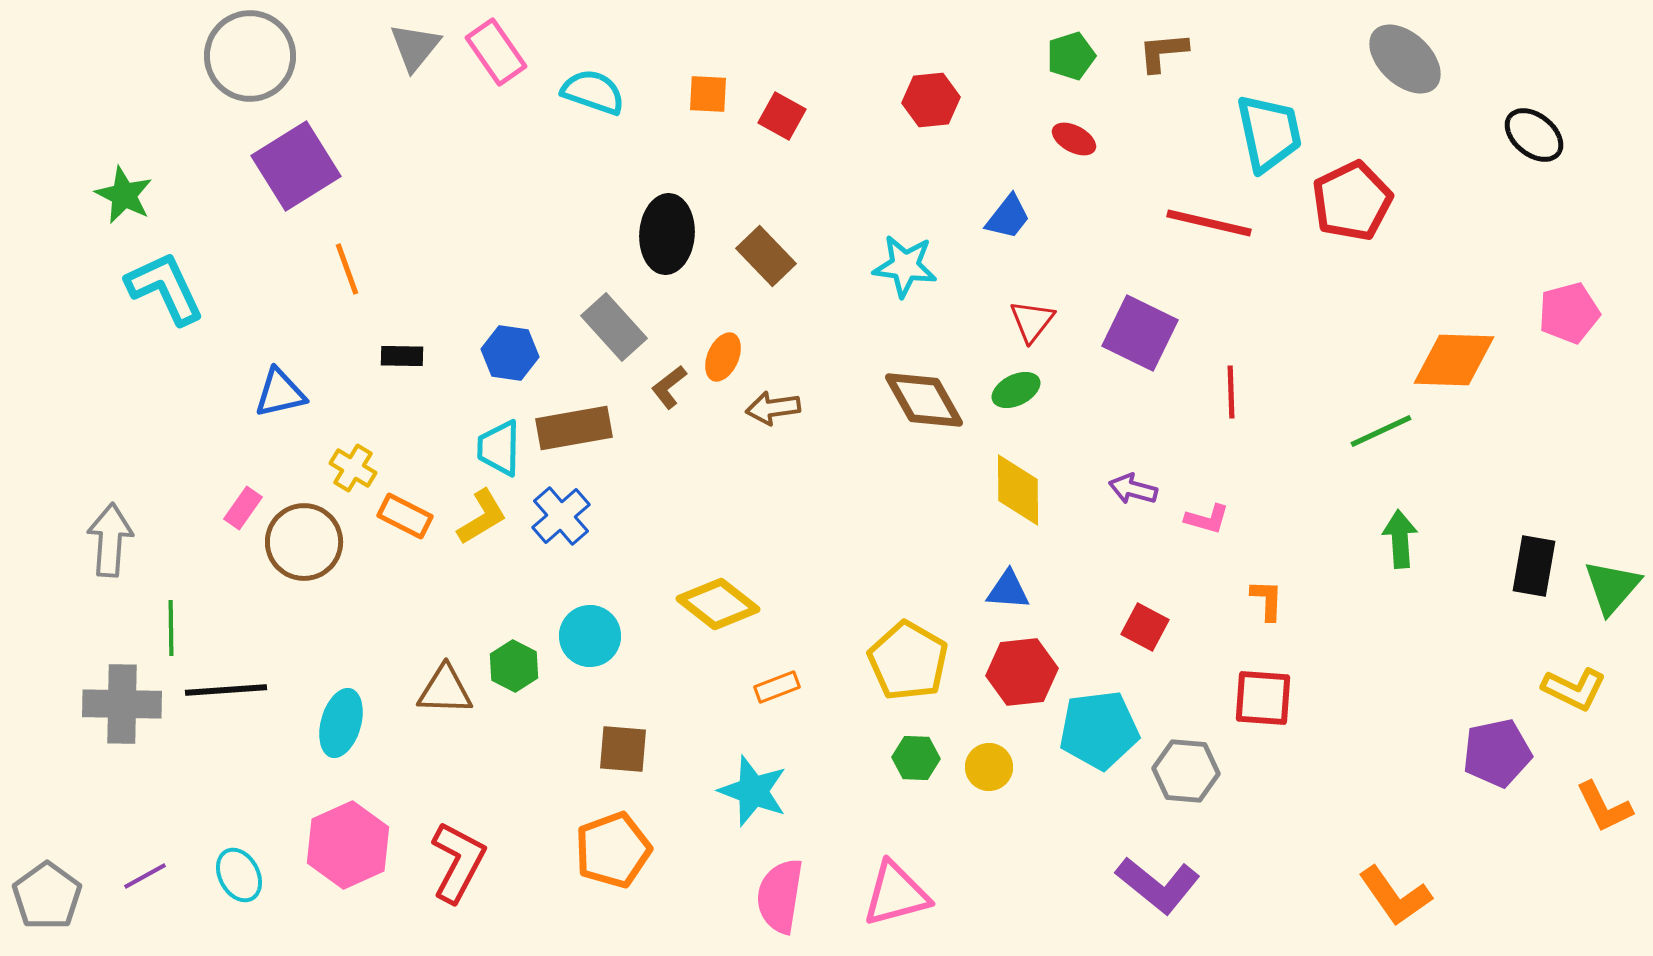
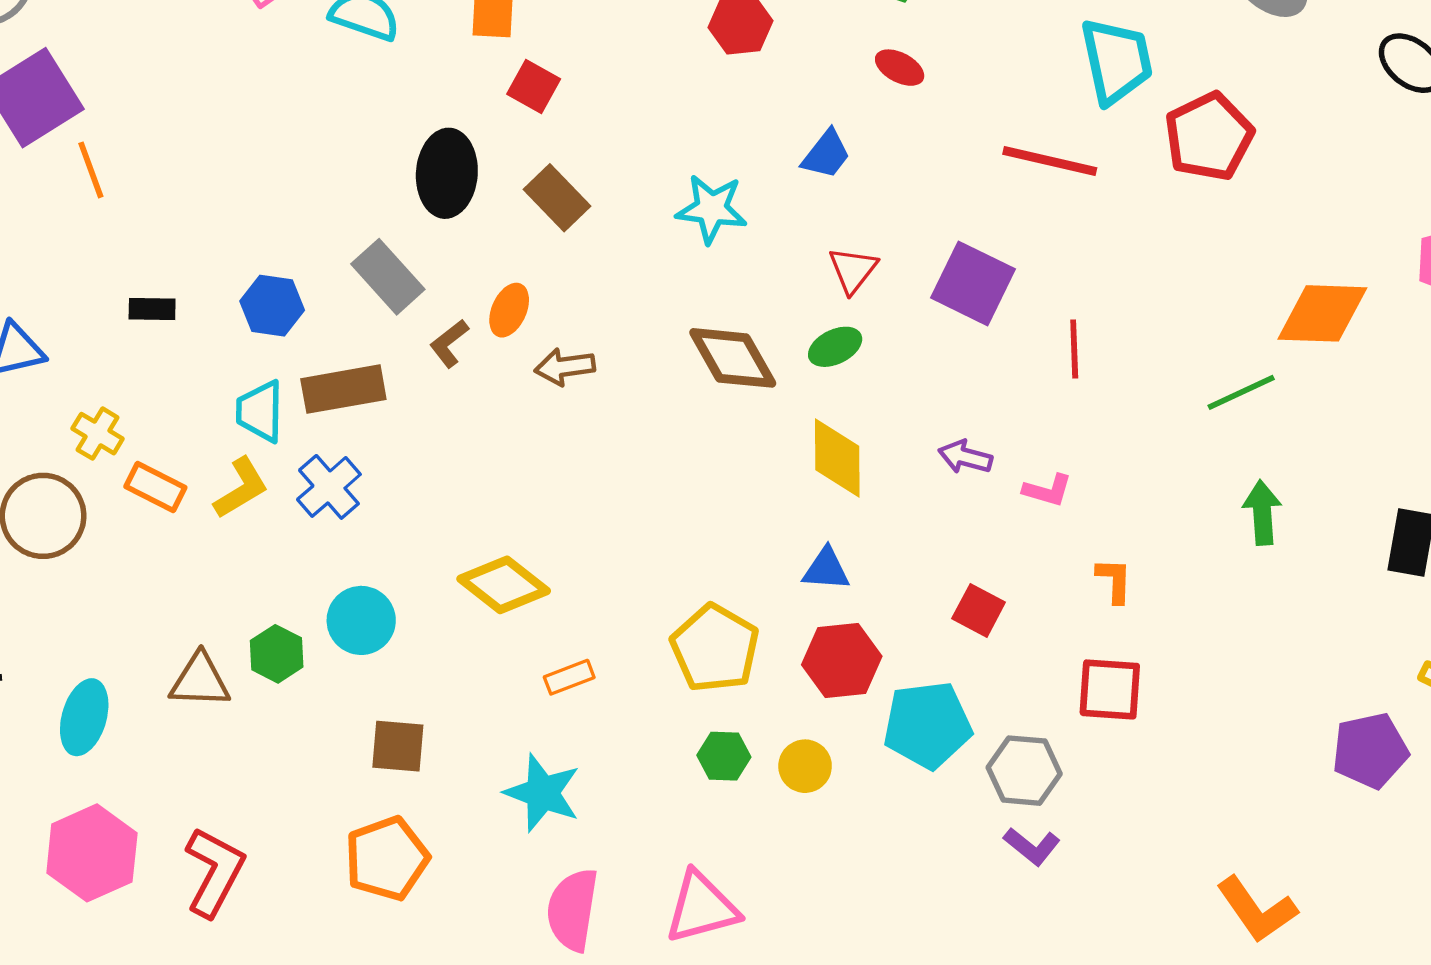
red square: (782, 116) -> (534, 86), moved
orange line: (347, 269) -> (91, 170), moved
purple L-shape: (1158, 885) -> (1032, 846), moved, size x0.6

